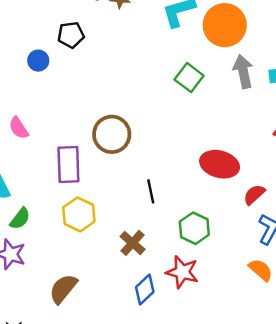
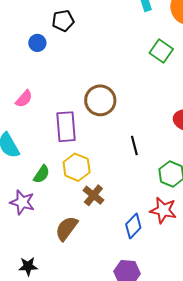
pink semicircle: (19, 128) -> (24, 99), turned -102
green semicircle: (20, 219) -> (42, 174), moved
brown cross: (133, 243) -> (93, 195), moved

